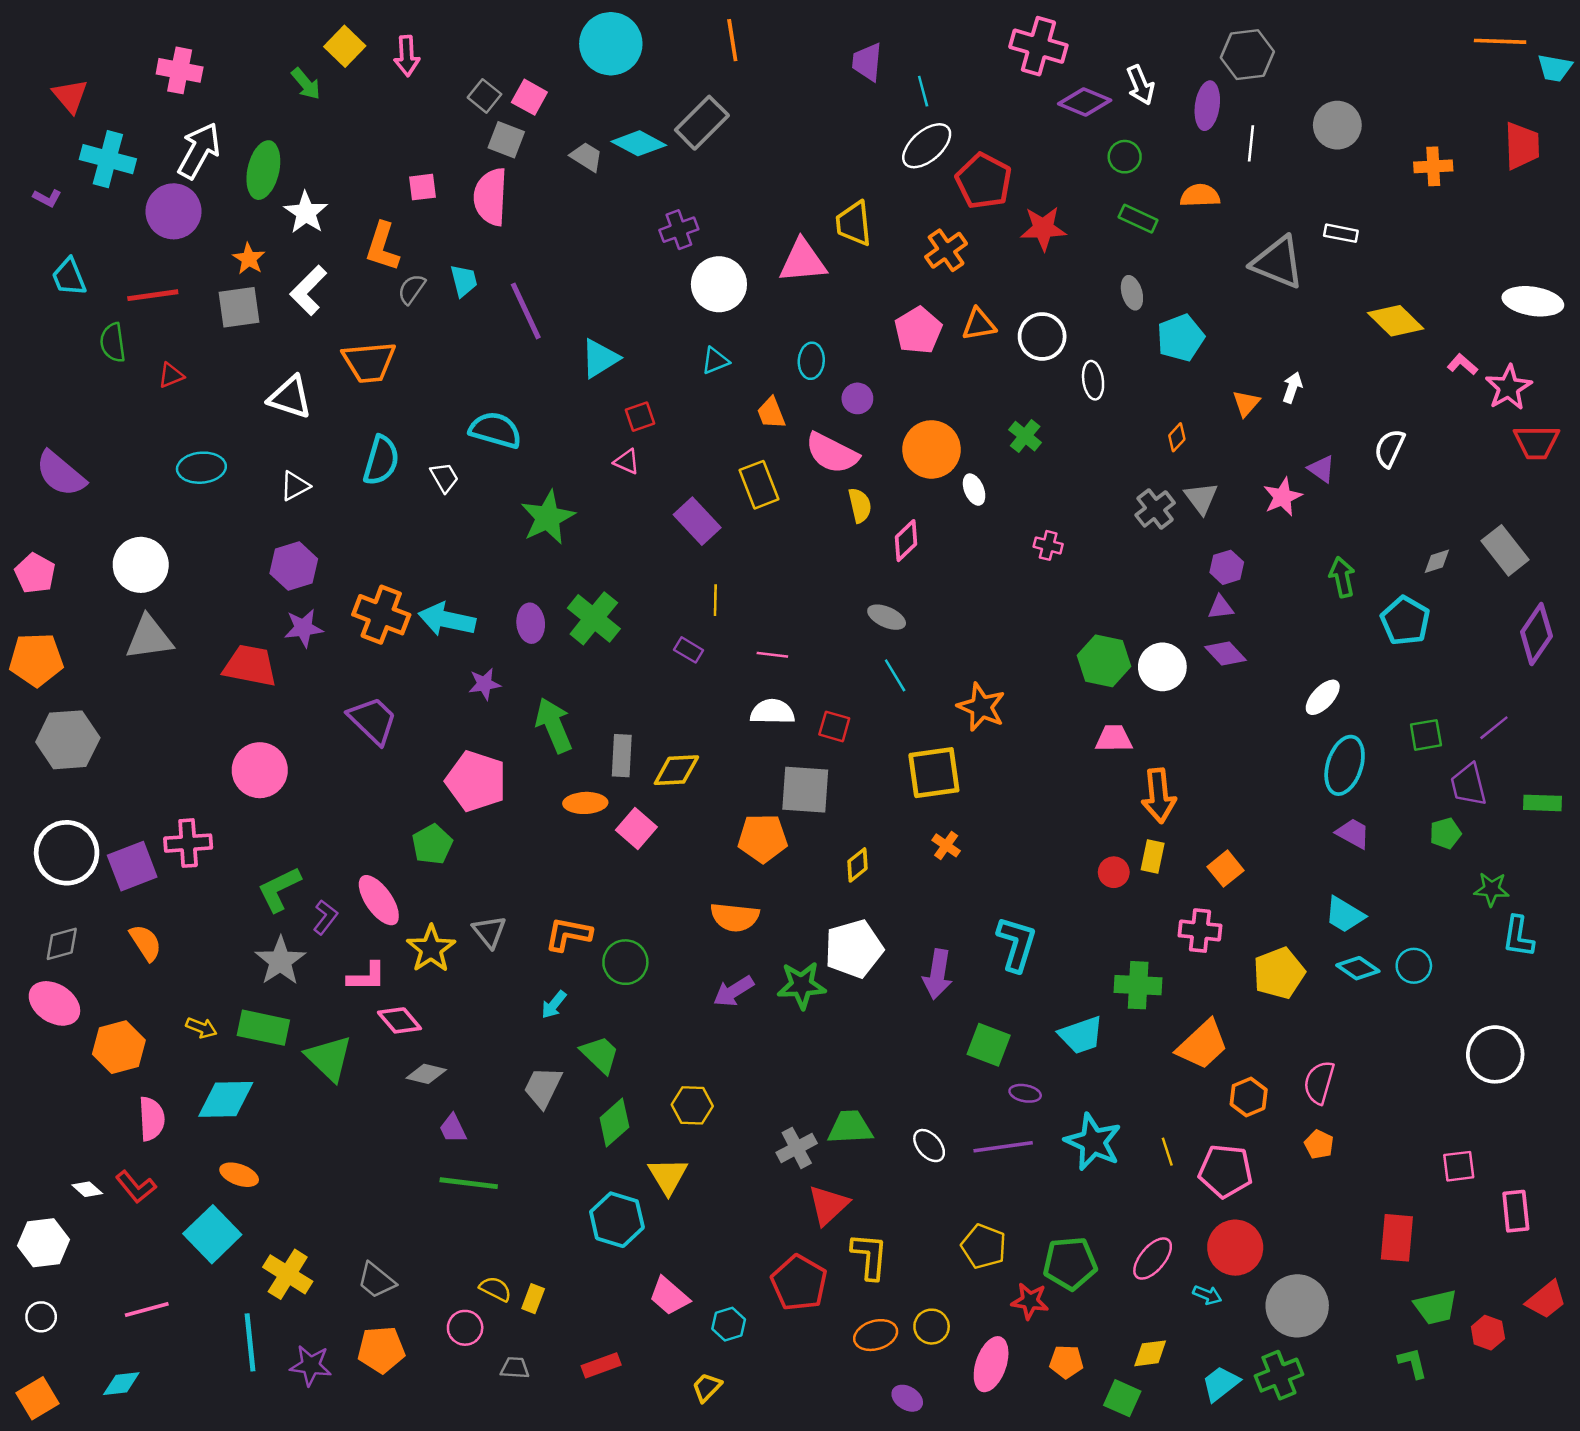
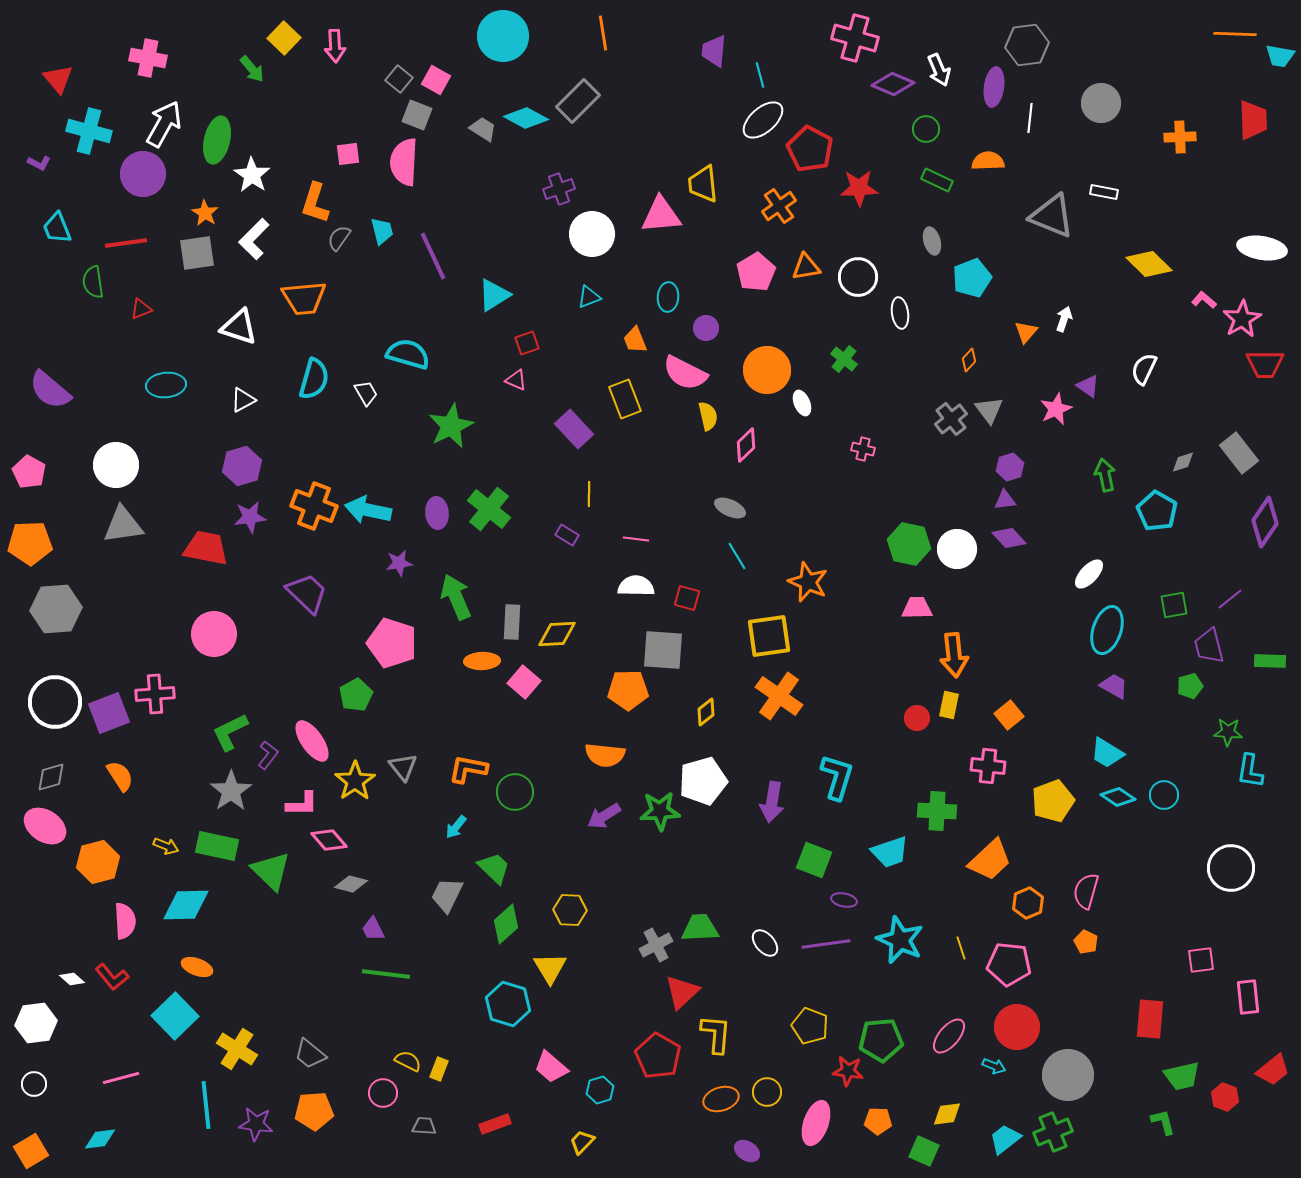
orange cross: (946, 845) -> (779, 696), size x2.0

